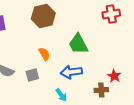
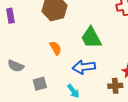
gray square: (32, 75) -> (40, 84), moved

